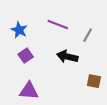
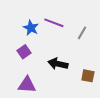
blue star: (19, 30) -> (31, 28), moved
black arrow: (67, 57) -> (58, 64), moved

